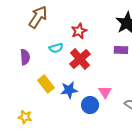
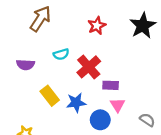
red star: (79, 31) -> (97, 26), moved
purple rectangle: (121, 50) -> (111, 85), moved
purple semicircle: (25, 57) -> (26, 65), turned 98

